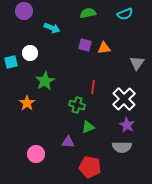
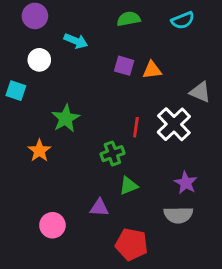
white circle: (30, 53) -> (39, 60), moved
cyan square: (11, 62) -> (16, 91), turned 32
gray triangle: (137, 63) -> (200, 92), turned -42
white cross: (124, 99) -> (174, 124), moved
green cross: (77, 105) -> (112, 154), turned -35

